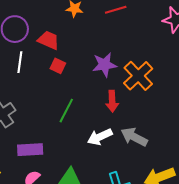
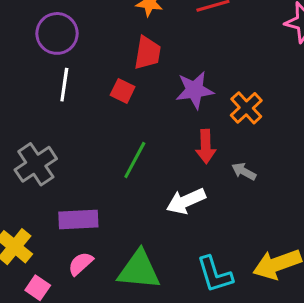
red trapezoid: (48, 40) -> (148, 53), moved, turned 75
orange cross: (138, 76) -> (246, 108), size x0.7
gray arrow: (134, 137) -> (244, 171), moved, size x0.6

